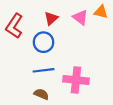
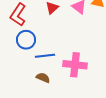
blue circle: (44, 42) -> (26, 40), moved

